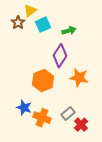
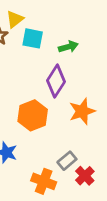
cyan square: (43, 25) -> (33, 38), turned 35
orange star: (79, 78) -> (82, 111), turned -30
orange cross: (42, 118) -> (44, 181), moved

